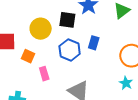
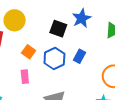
yellow circle: (41, 29) -> (15, 20), moved
orange square: (28, 56) -> (29, 52), moved

